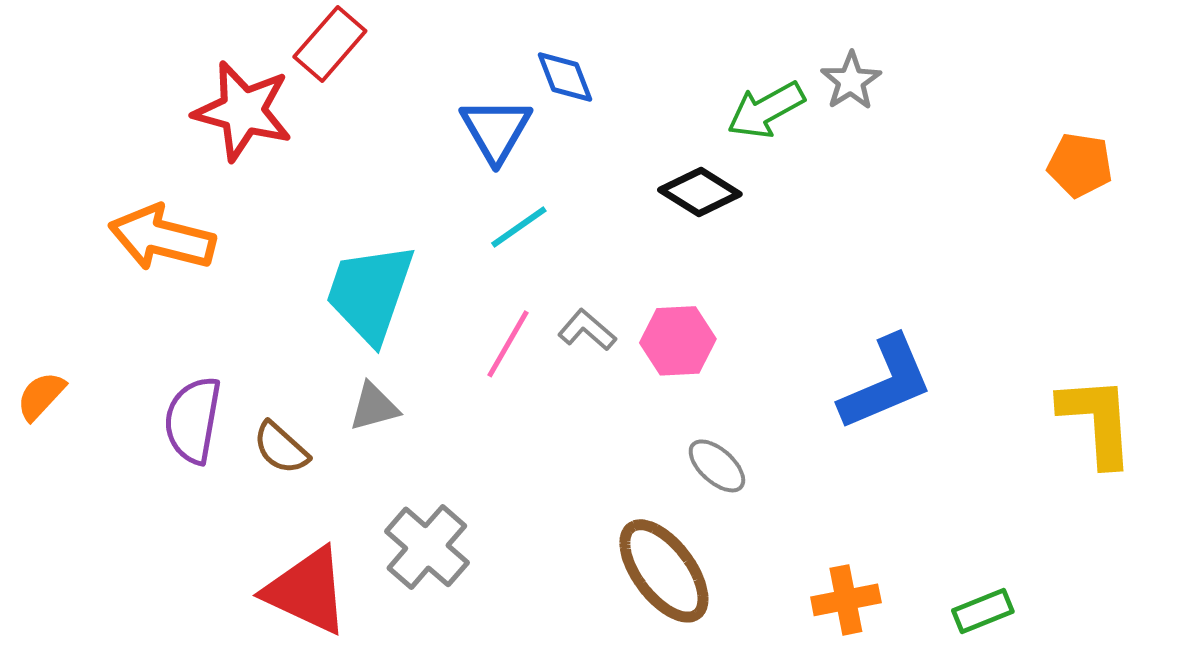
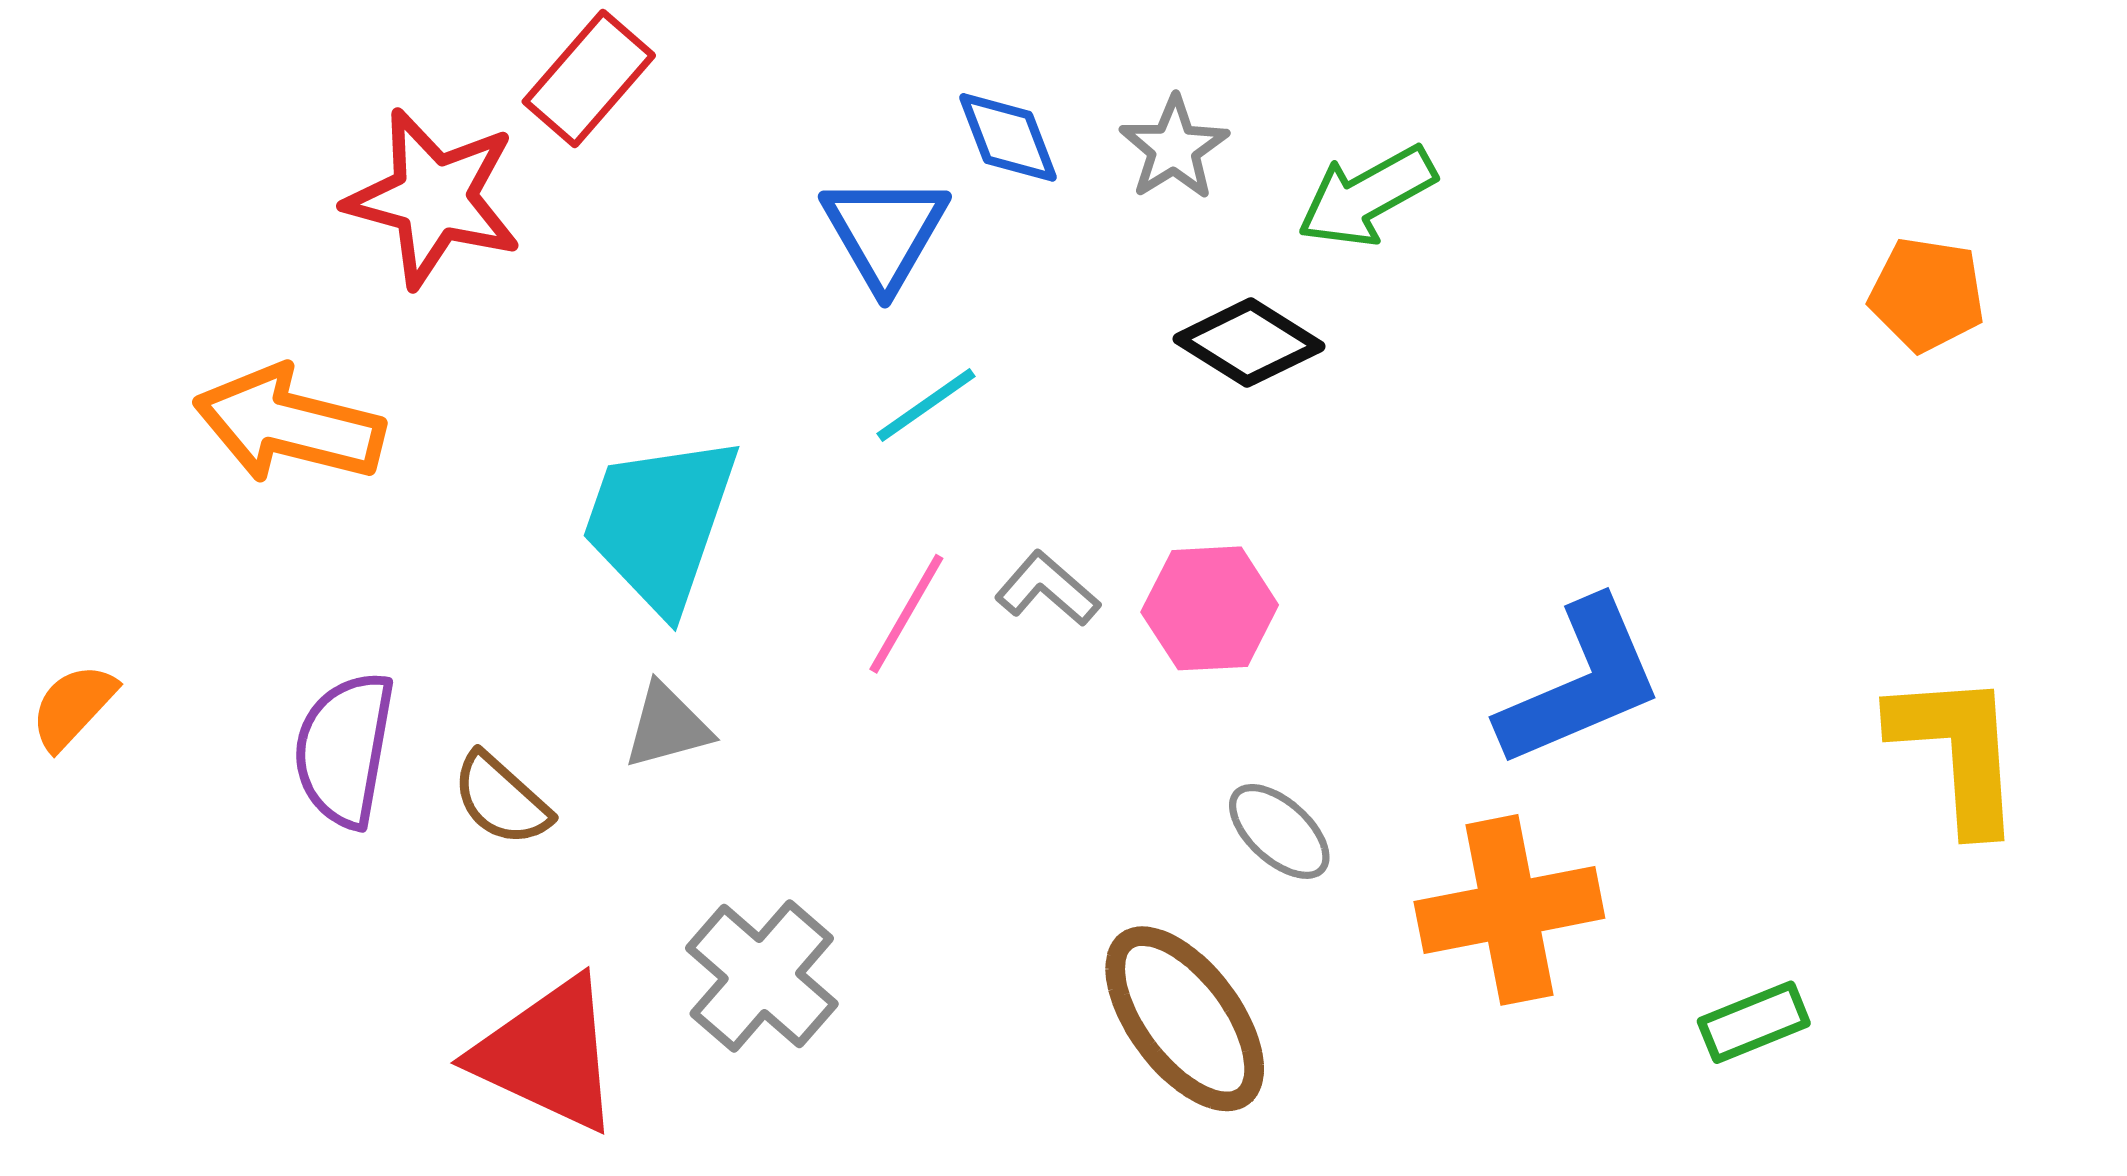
gray star: (851, 81) -> (1174, 148), moved
orange cross: (846, 600) -> (1509, 910), moved, size x1.5
green rectangle: (983, 611) -> (1754, 1022), moved

